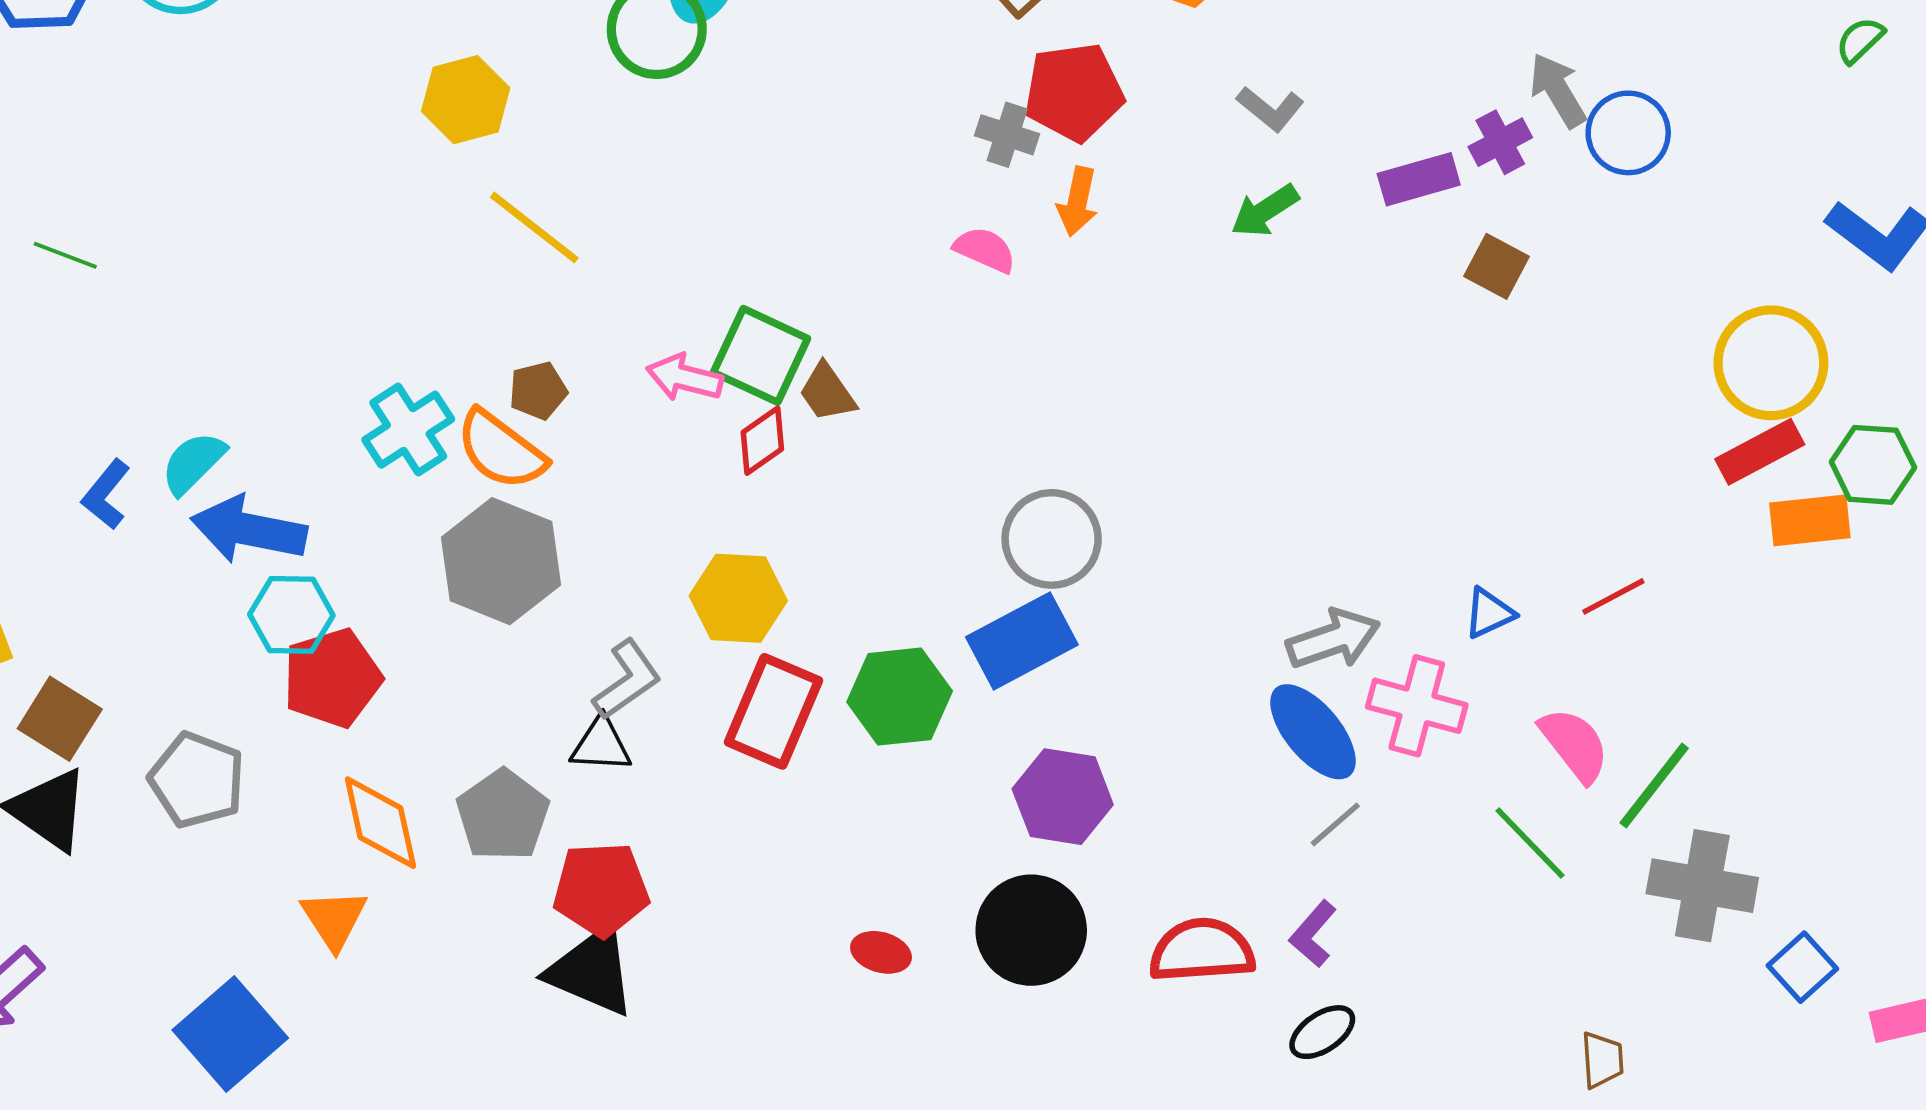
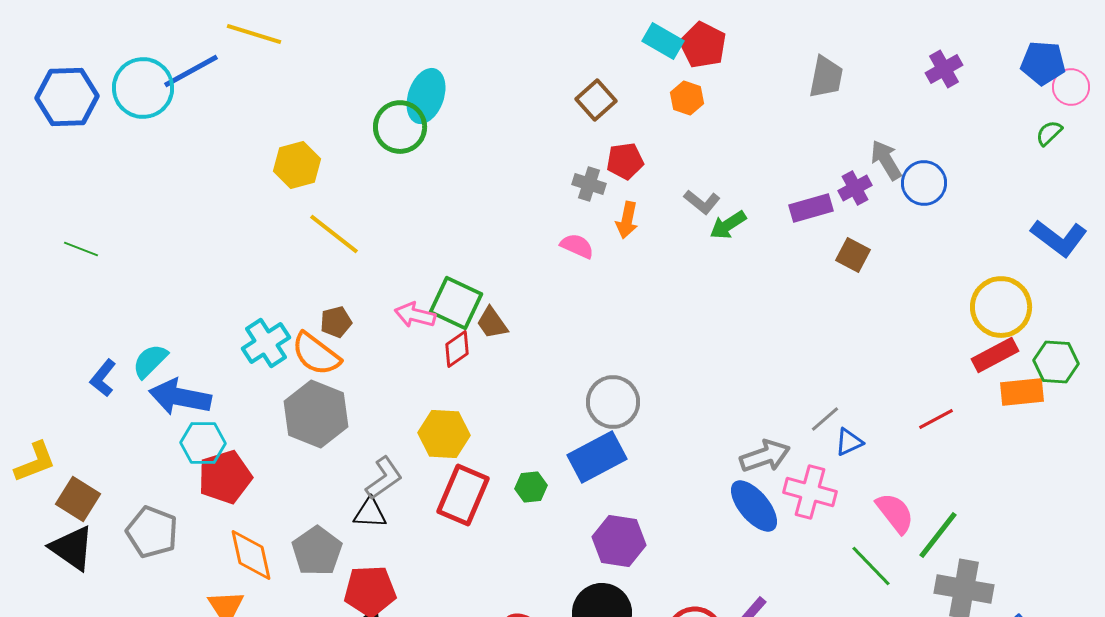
red pentagon: (1074, 92) -> (625, 161), size x0.7
gray L-shape: (1270, 109) -> (702, 202), moved
red line: (1613, 596) -> (936, 419), moved
green hexagon: (900, 697) -> (531, 487), size x0.6
gray line: (1335, 824) -> (825, 419), moved

